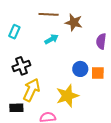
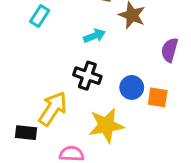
black cross: (21, 66) -> (87, 76), moved, turned 30

